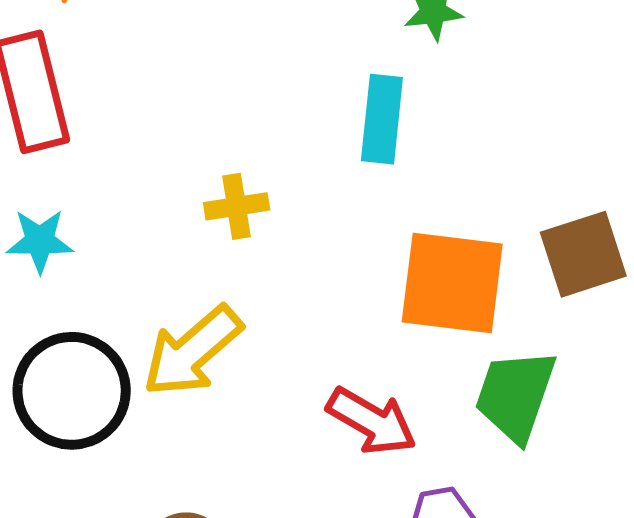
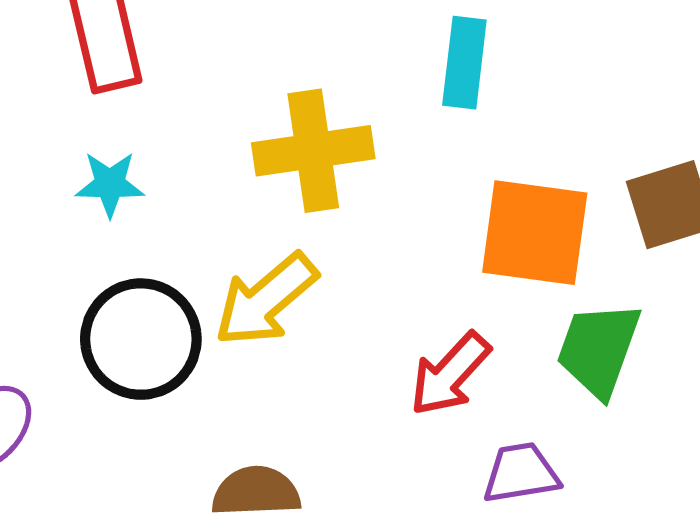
yellow cross: (237, 206) -> (313, 151), size x1.8
red arrow: (372, 421) -> (450, 374), turned 102

